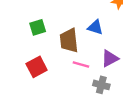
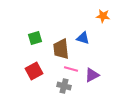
purple triangle: (110, 59) -> (92, 75), moved
gray cross: (101, 85) -> (64, 86), moved

